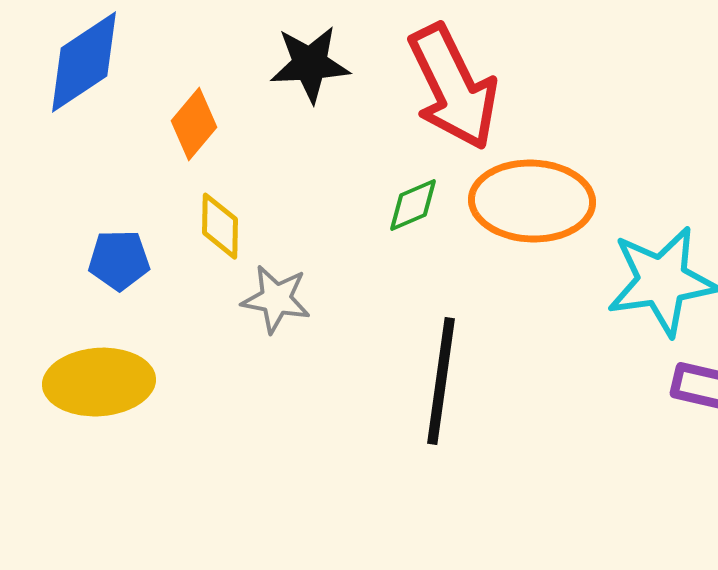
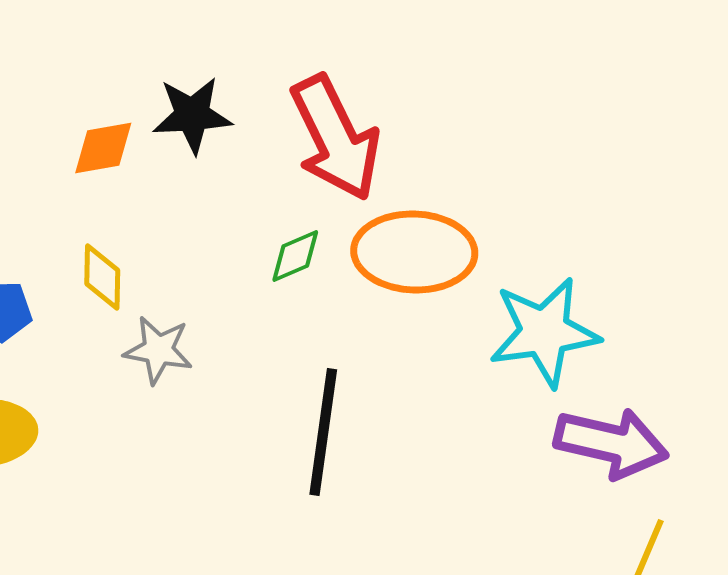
orange diamond: (194, 124) -> (103, 148), moved, turned 40

